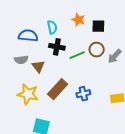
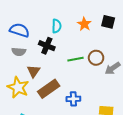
black square: (98, 26) -> (108, 22), moved
blue semicircle: (28, 36) -> (19, 30), moved
black cross: (57, 47) -> (47, 46), moved
brown triangle: (38, 66) -> (34, 71), moved

